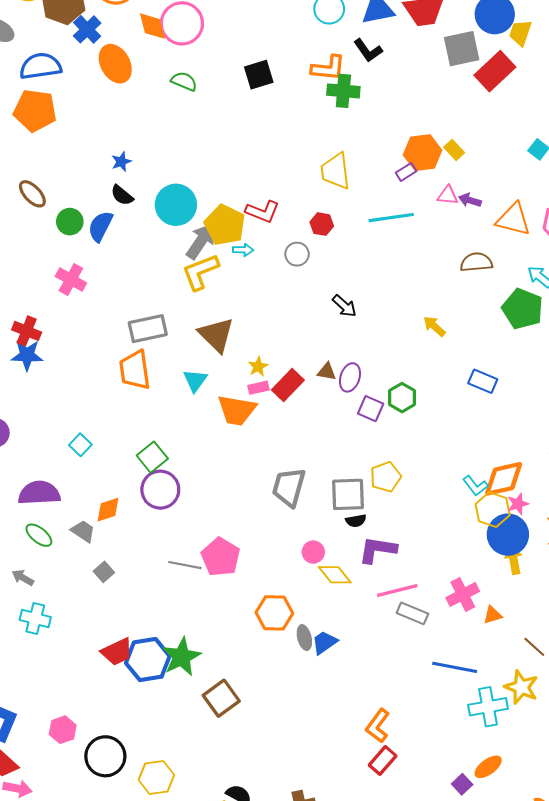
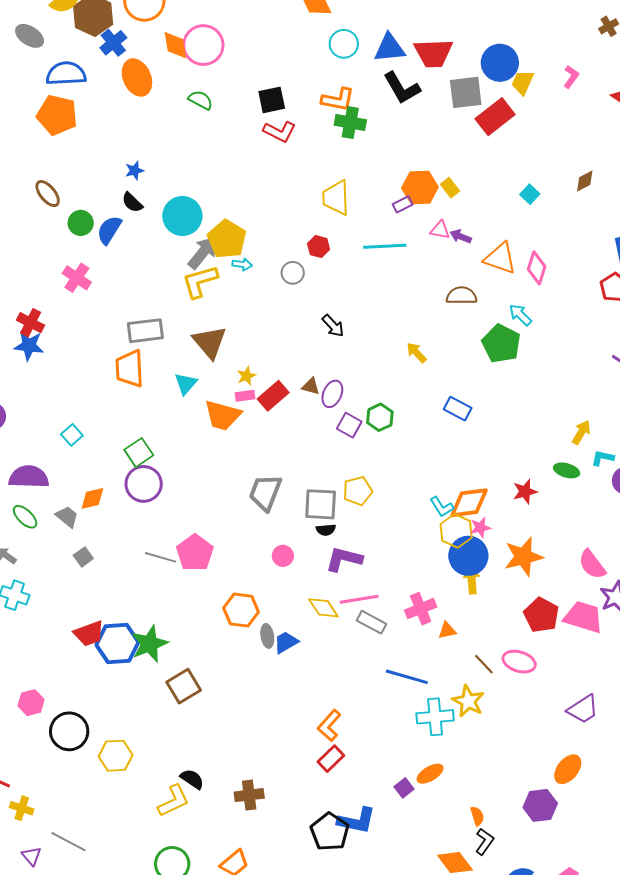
black L-shape: (368, 50) -> (402, 88), moved, size x1.4
red L-shape: (262, 212) -> (280, 132), moved
yellow diamond: (335, 575) -> (323, 608), moved

